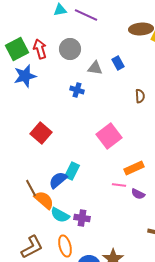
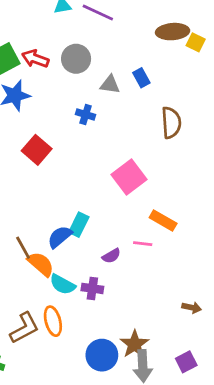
red arrow: (40, 49) -> (35, 59), turned -54
brown semicircle: (140, 96) -> (171, 123), size x1.6
red square: (41, 133) -> (37, 150), moved
orange rectangle: (134, 168) -> (163, 221), turned 54
purple semicircle: (138, 194) -> (111, 256), moved, turned -56
orange ellipse: (65, 246) -> (53, 321), moved

